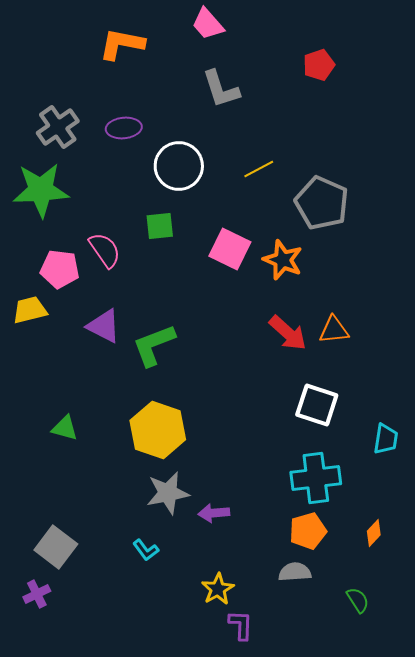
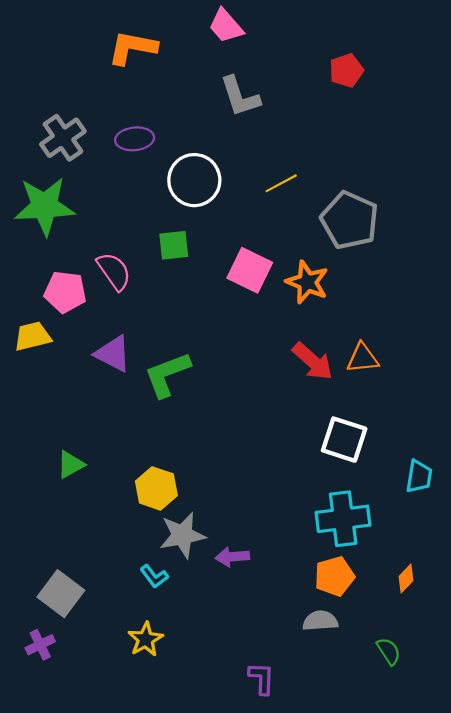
green triangle: (65, 428) -> (71, 465), turned -44
yellow hexagon: (158, 430) -> (156, 488), moved, size x0.7
cyan L-shape: (146, 550) -> (154, 576), moved
yellow star: (218, 589) -> (145, 639), moved

